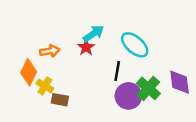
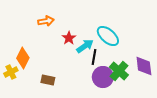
cyan arrow: (94, 34) -> (85, 46), moved
orange arrow: (50, 51) -> (46, 21), moved
yellow cross: (45, 86) -> (11, 72), moved, turned 32

